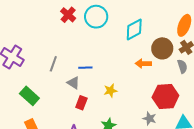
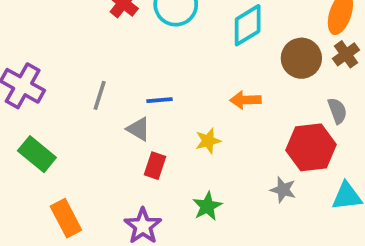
orange arrow: (143, 63) -> (245, 100), moved
gray semicircle: (182, 66) -> (337, 111), moved
green rectangle: (29, 96) -> (37, 154), moved

